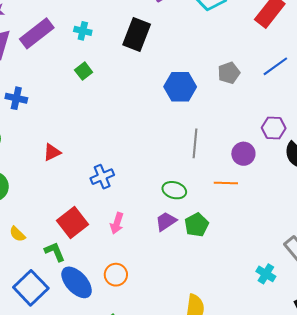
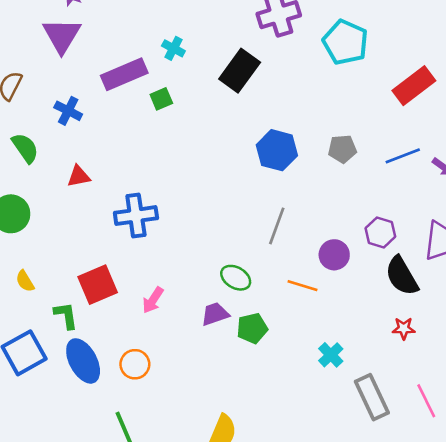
purple rectangle: (37, 33) -> (124, 74), moved
red triangle: (52, 152) -> (79, 176), moved
blue cross: (102, 177) -> (136, 216), moved, size x1.4
cyan cross: (266, 274) -> (331, 355), moved

